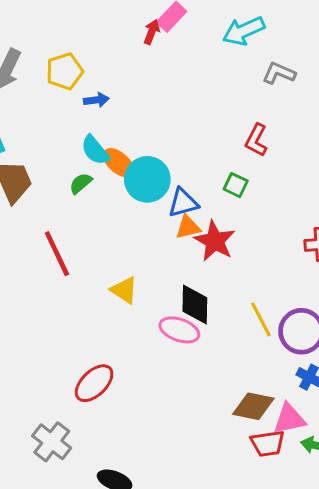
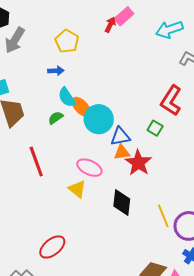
yellow pentagon: (65, 71) -> (67, 41), moved, turned -30
blue arrow: (96, 100) -> (56, 71), moved
red L-shape: (256, 140) -> (171, 101), size x1.4
pink ellipse: (179, 330) -> (89, 168), moved

